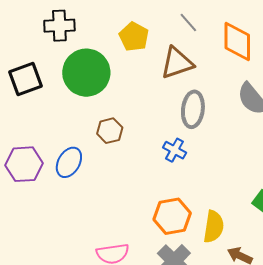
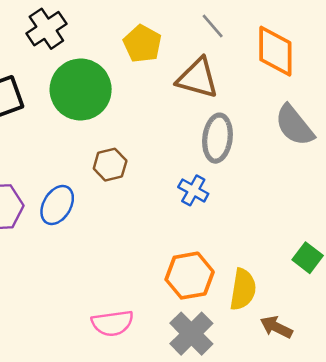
black cross: (59, 26) -> (46, 29), turned -32
brown triangle: (177, 63) -> (198, 78), turned 33

